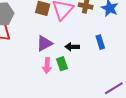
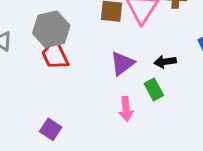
pink arrow: (47, 65) -> (126, 109), moved

